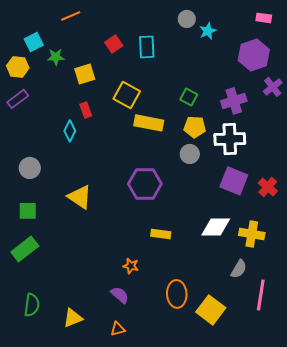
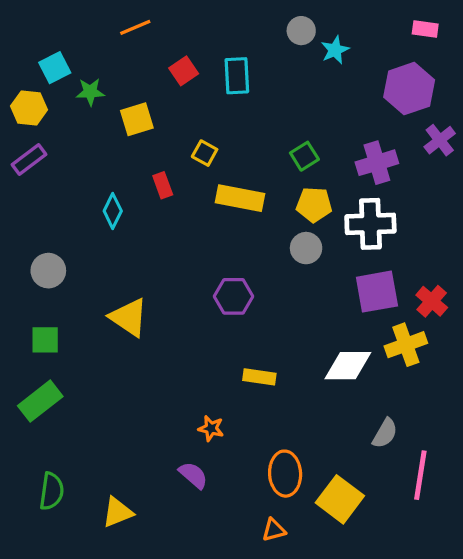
orange line: (71, 16) -> (135, 27), moved
yellow square: (127, 95) -> (205, 153), size x0.6
green square: (189, 97) -> (304, 156), turned 30
red rectangle: (86, 110) -> (163, 185), moved
purple square: (234, 181) -> (377, 292), turned -32
purple hexagon: (145, 184) -> (234, 296), size x0.7
yellow cross: (252, 234) -> (406, 345), moved, turned -30
orange triangle: (118, 329) -> (274, 530), moved

